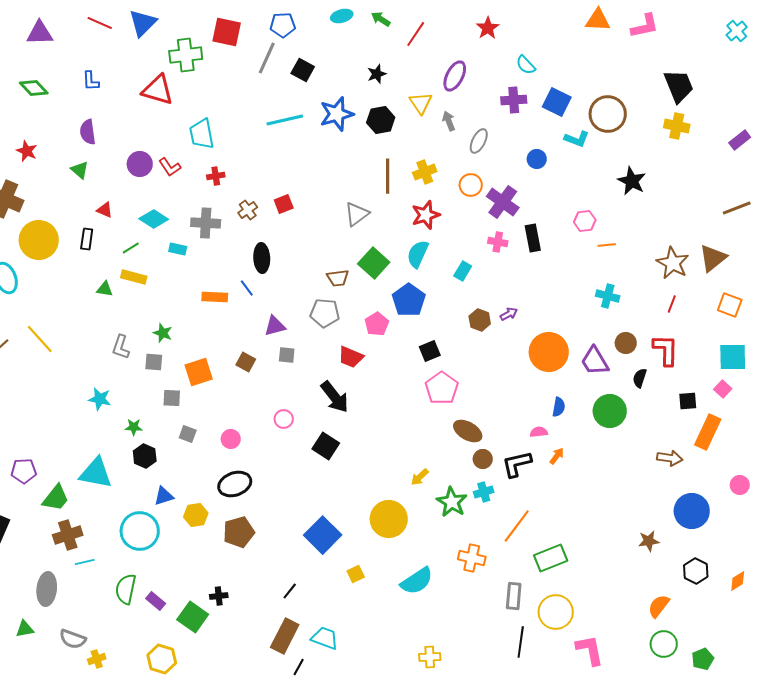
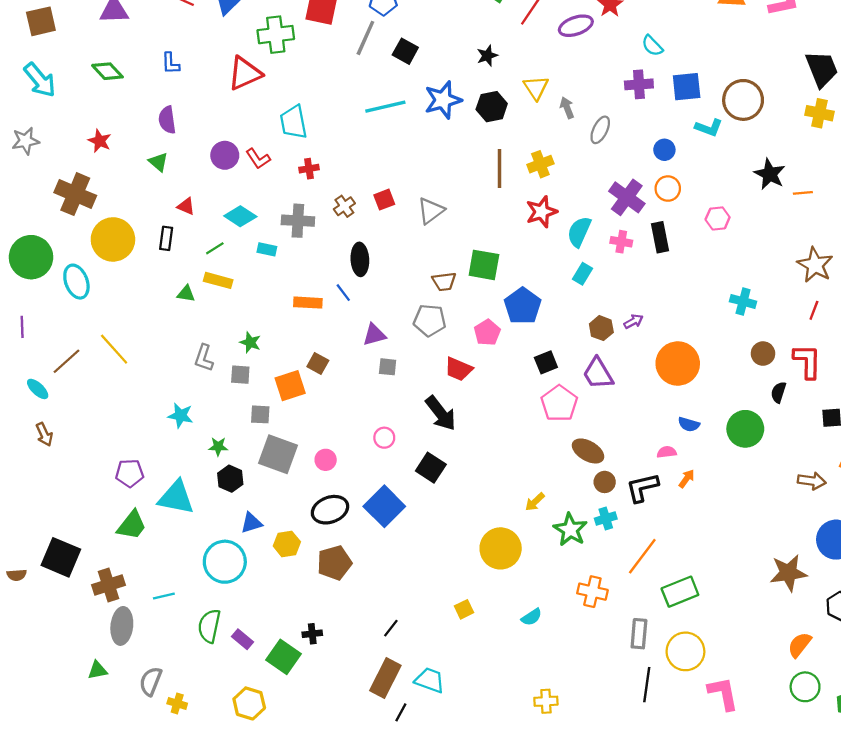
purple ellipse: (455, 76) -> (576, 26), moved, turned 44
red triangle: (158, 90) -> (245, 73), turned -40
blue square: (557, 102) -> (687, 87), turned -32
orange circle: (471, 185) -> (668, 189), moved
gray triangle: (357, 214) -> (431, 211), moved
orange line: (607, 245) -> (803, 193), moved
cyan semicircle: (418, 254) -> (579, 232), moved
green square: (374, 263) -> (484, 265), turned -32
purple trapezoid: (595, 361) -> (598, 373), moved
brown square: (246, 362) -> (318, 363), moved
blue semicircle: (559, 407) -> (689, 424), turned 96
gray square: (188, 434) -> (278, 454), size x2.0
purple pentagon: (24, 471) -> (130, 473), moved
brown cross: (68, 535) -> (109, 585), moved
blue square: (323, 535) -> (384, 506), moved
brown star: (649, 541) -> (788, 573), size x1.6
cyan semicircle: (417, 581) -> (532, 617), size x0.6
gray semicircle: (73, 639) -> (151, 681), turned 92
yellow cross: (97, 659) -> (177, 703), turned 36

